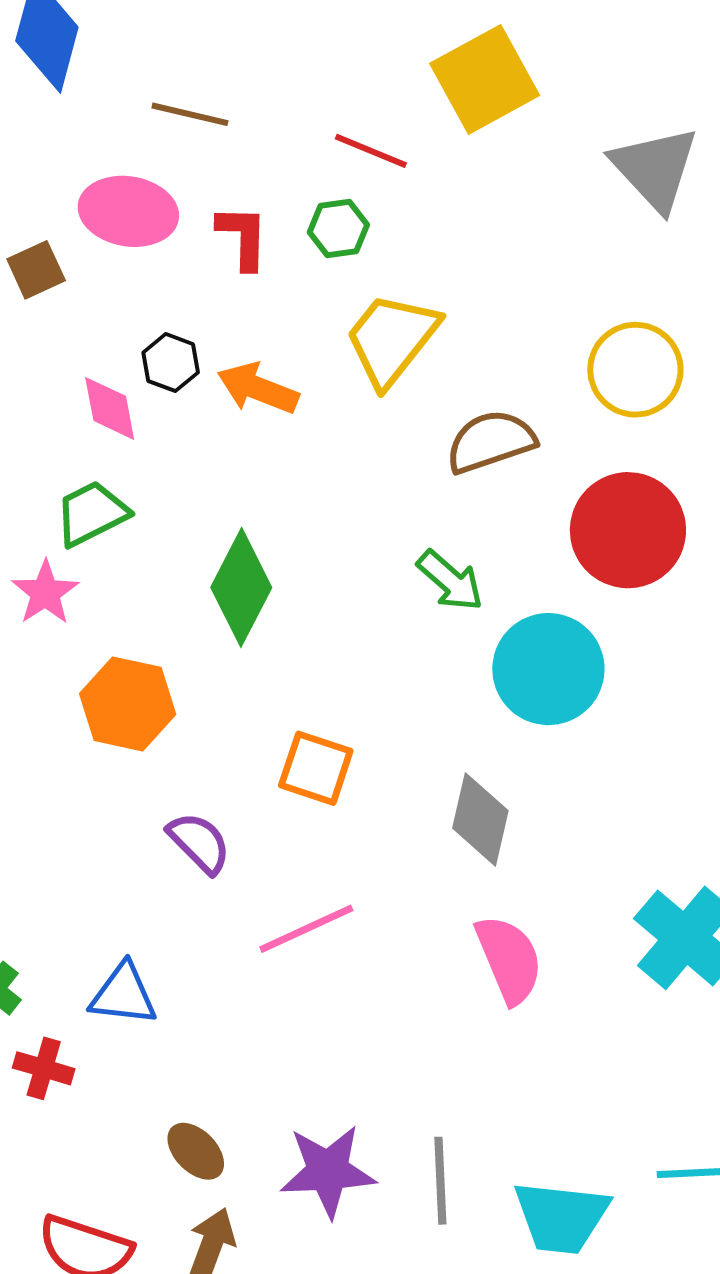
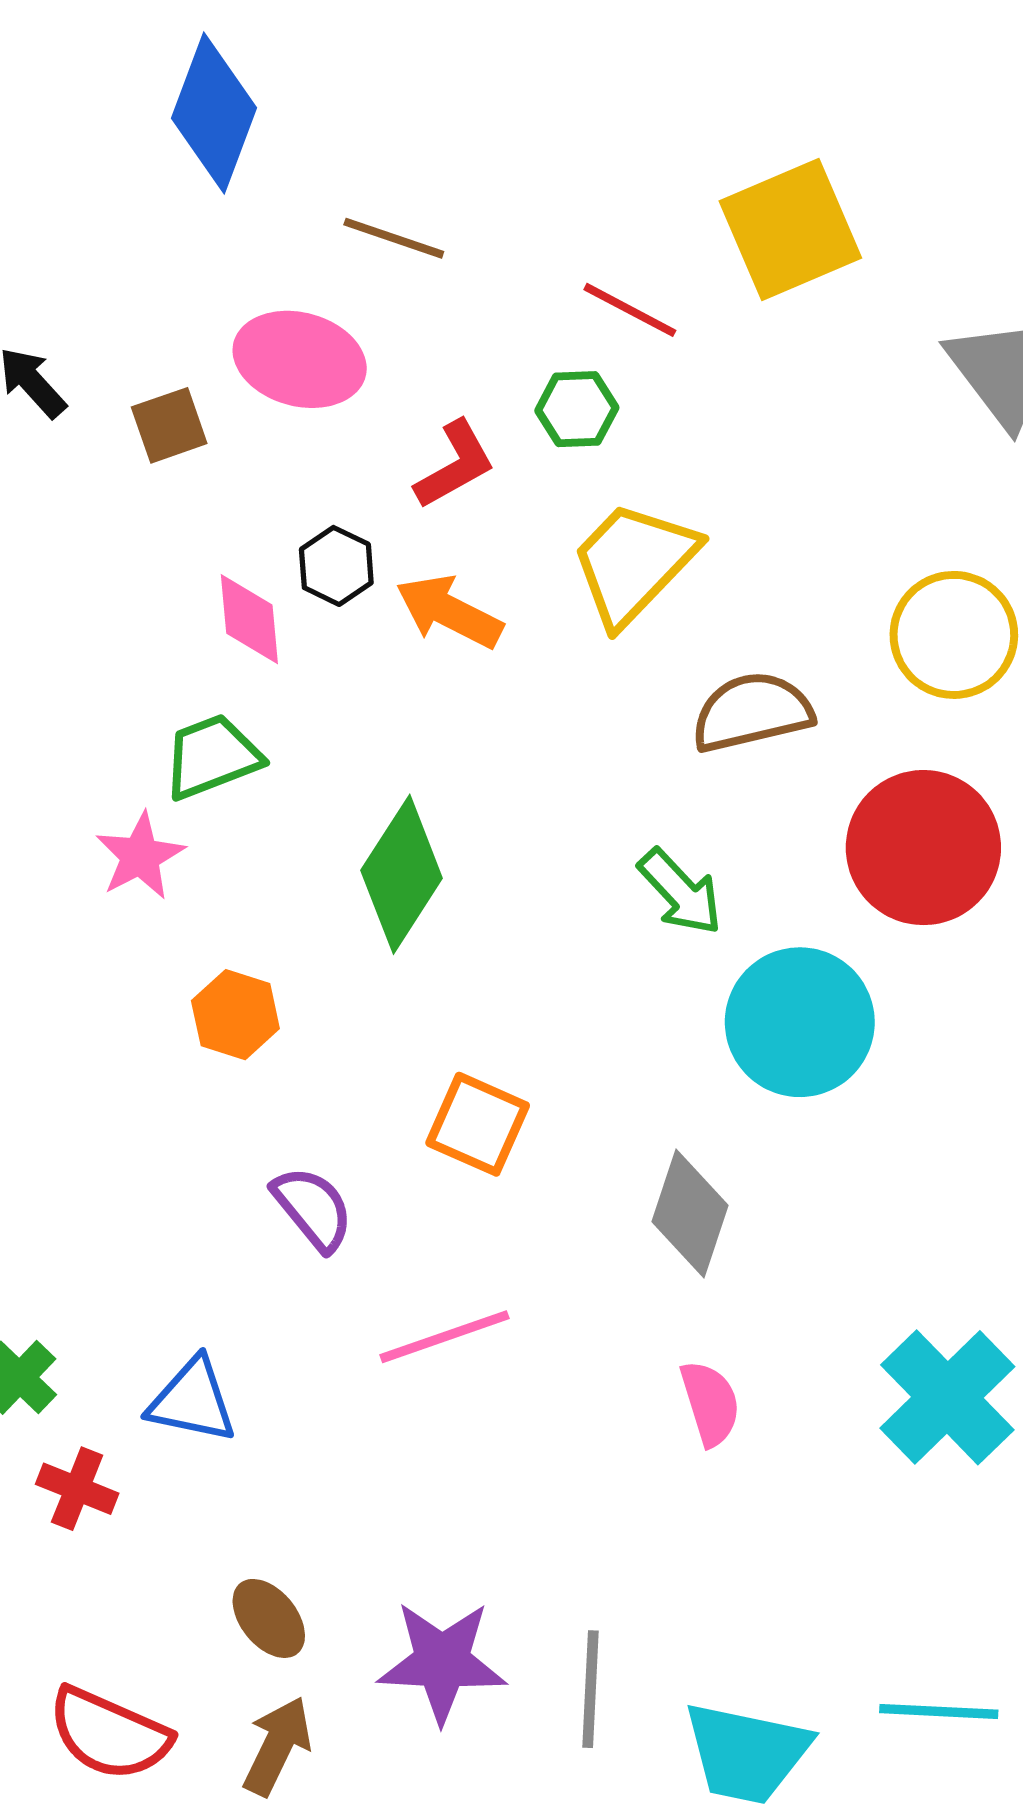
red L-shape: (243, 237) -> (455, 465), moved, turned 54
orange hexagon: (128, 704) -> (235, 1015), size x0.7
pink semicircle: (509, 959) -> (710, 1403), size x0.7

